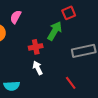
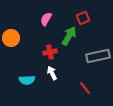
pink semicircle: (16, 17) -> (46, 19), moved
cyan semicircle: (12, 86) -> (27, 80), moved

